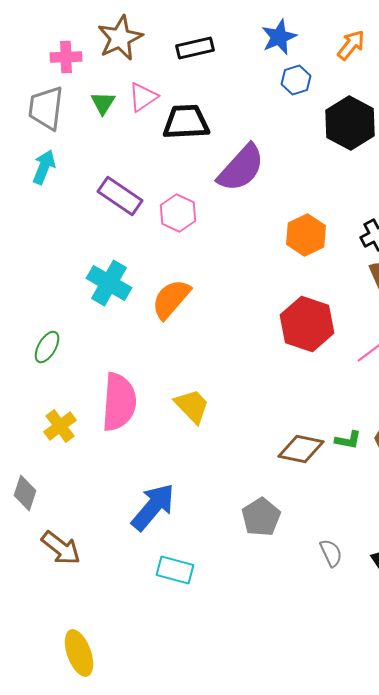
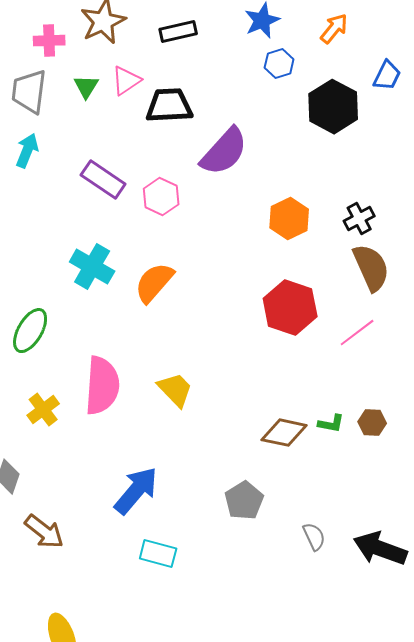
green ellipse: (47, 347) -> (30, 331), size x1.4

